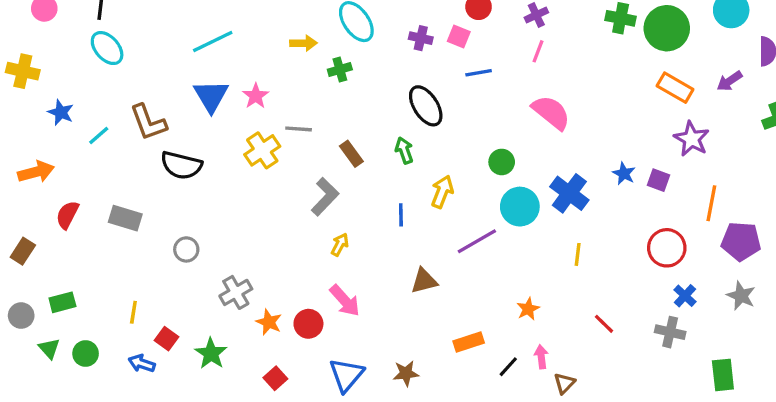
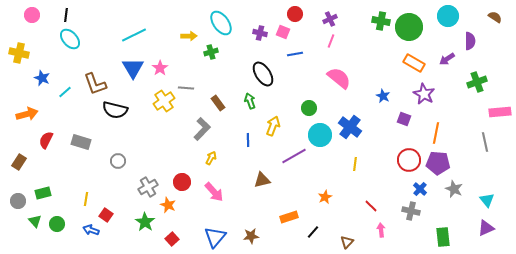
blue star: (624, 174) -> (383, 96), moved
purple pentagon: (741, 241) -> (438, 163), moved
red circle: (308, 324) -> (182, 182), moved
green star: (211, 354) -> (145, 222), moved
pink arrow: (541, 357) -> (381, 230), moved

